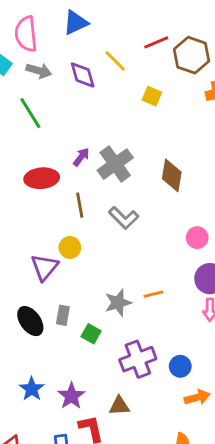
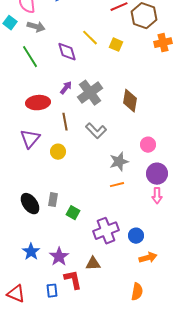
yellow line: (115, 61) -> (90, 38), moved
purple diamond: (83, 75) -> (67, 52), moved
purple triangle: (44, 267) -> (30, 139), moved
gray star: (118, 303) -> (119, 162), moved

